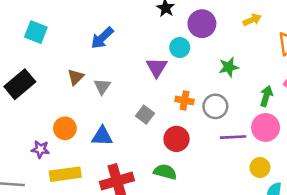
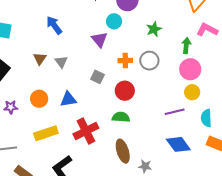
blue arrow: (102, 38) -> (54, 25), turned 108
purple line: (233, 137) -> (175, 112), moved
purple star: (40, 149) -> (11, 107), moved
yellow circle: (260, 167) -> (192, 92), moved

